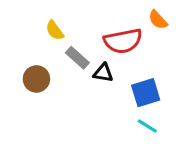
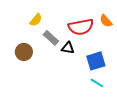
orange semicircle: (158, 20) -> (106, 21), moved
yellow semicircle: (55, 30) -> (36, 20), turned -104

